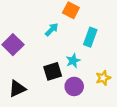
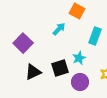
black triangle: (17, 89) -> (33, 72), moved

